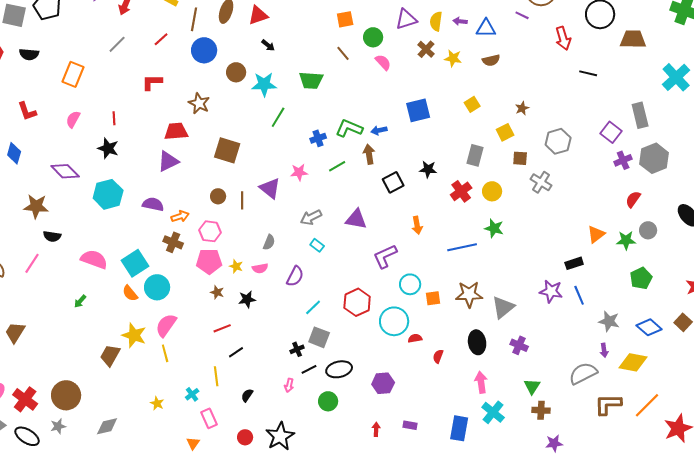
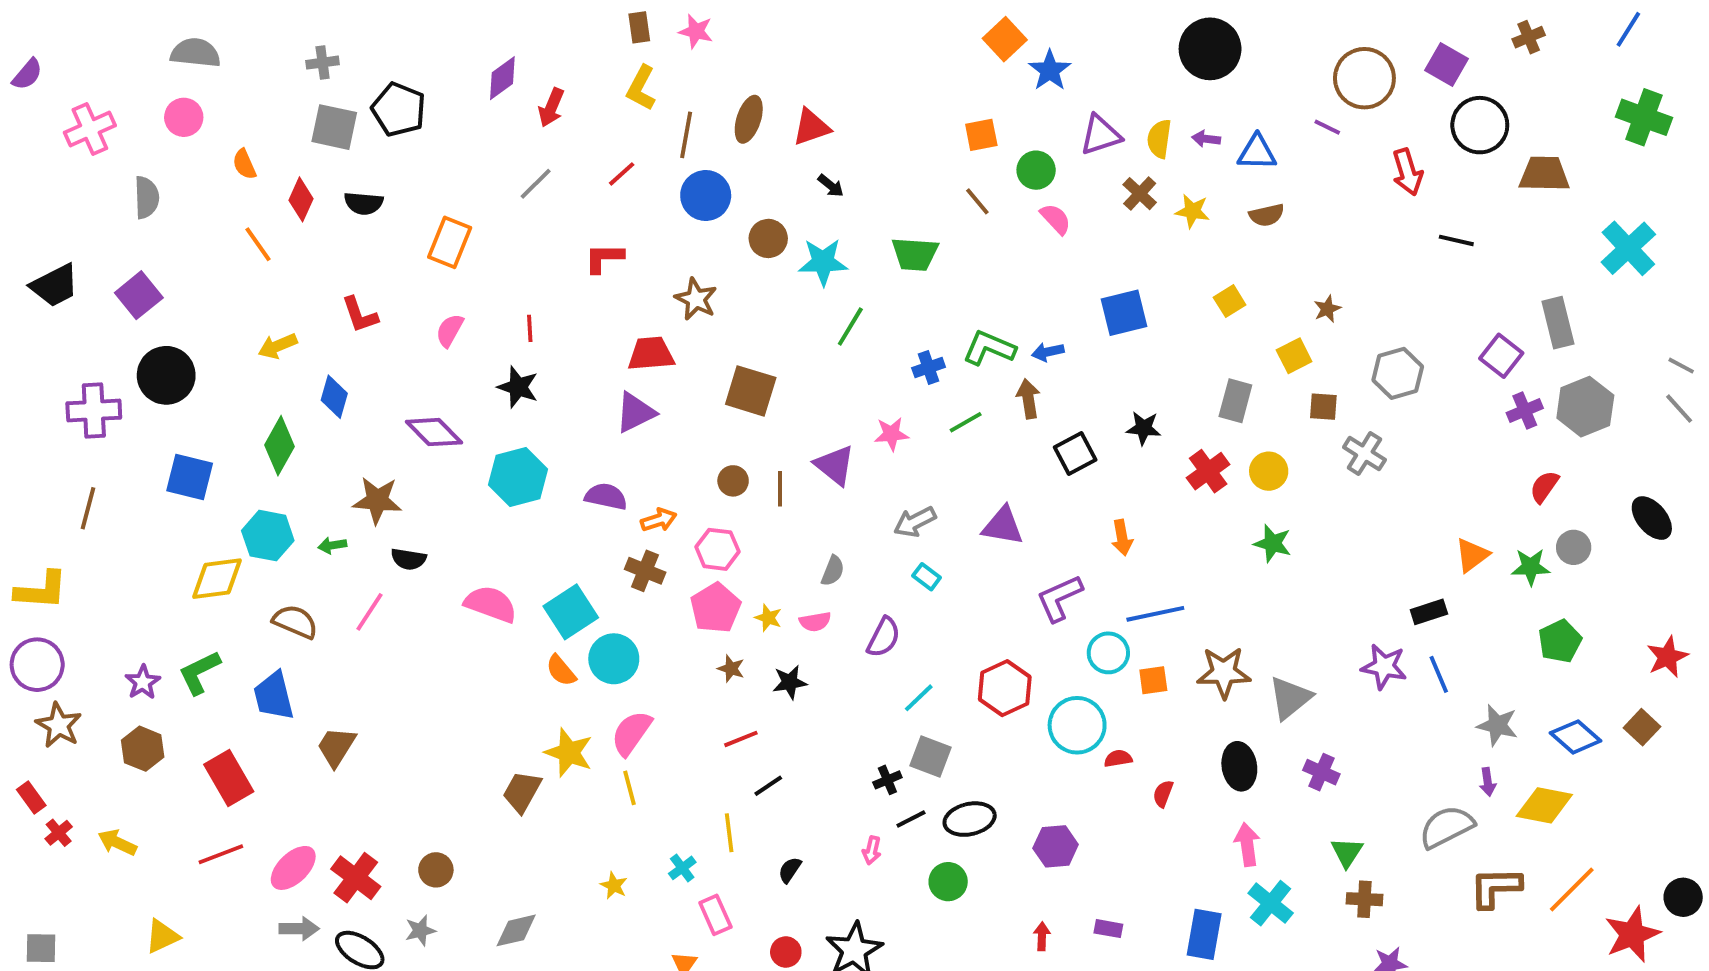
blue line: (462, 247) -> (1155, 614), moved
pink pentagon: (209, 261) -> (715, 608), turned -30
green arrow: (80, 301) -> (332, 545), moved, turned 40
brown circle: (66, 395) -> (436, 870), size x0.6

